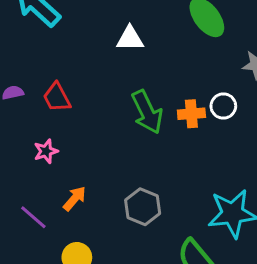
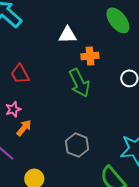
orange cross: (191, 114) -> (90, 56), moved
orange arrow: (75, 198) -> (24, 128), moved

